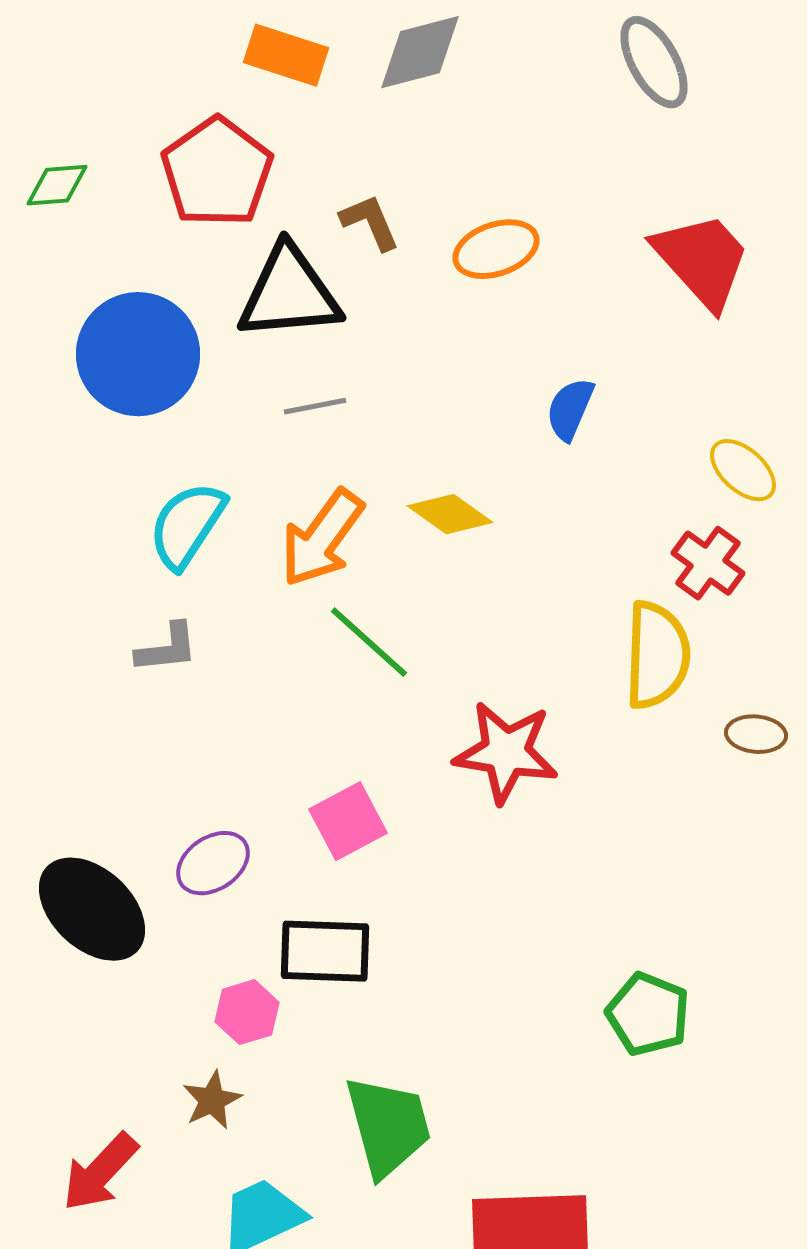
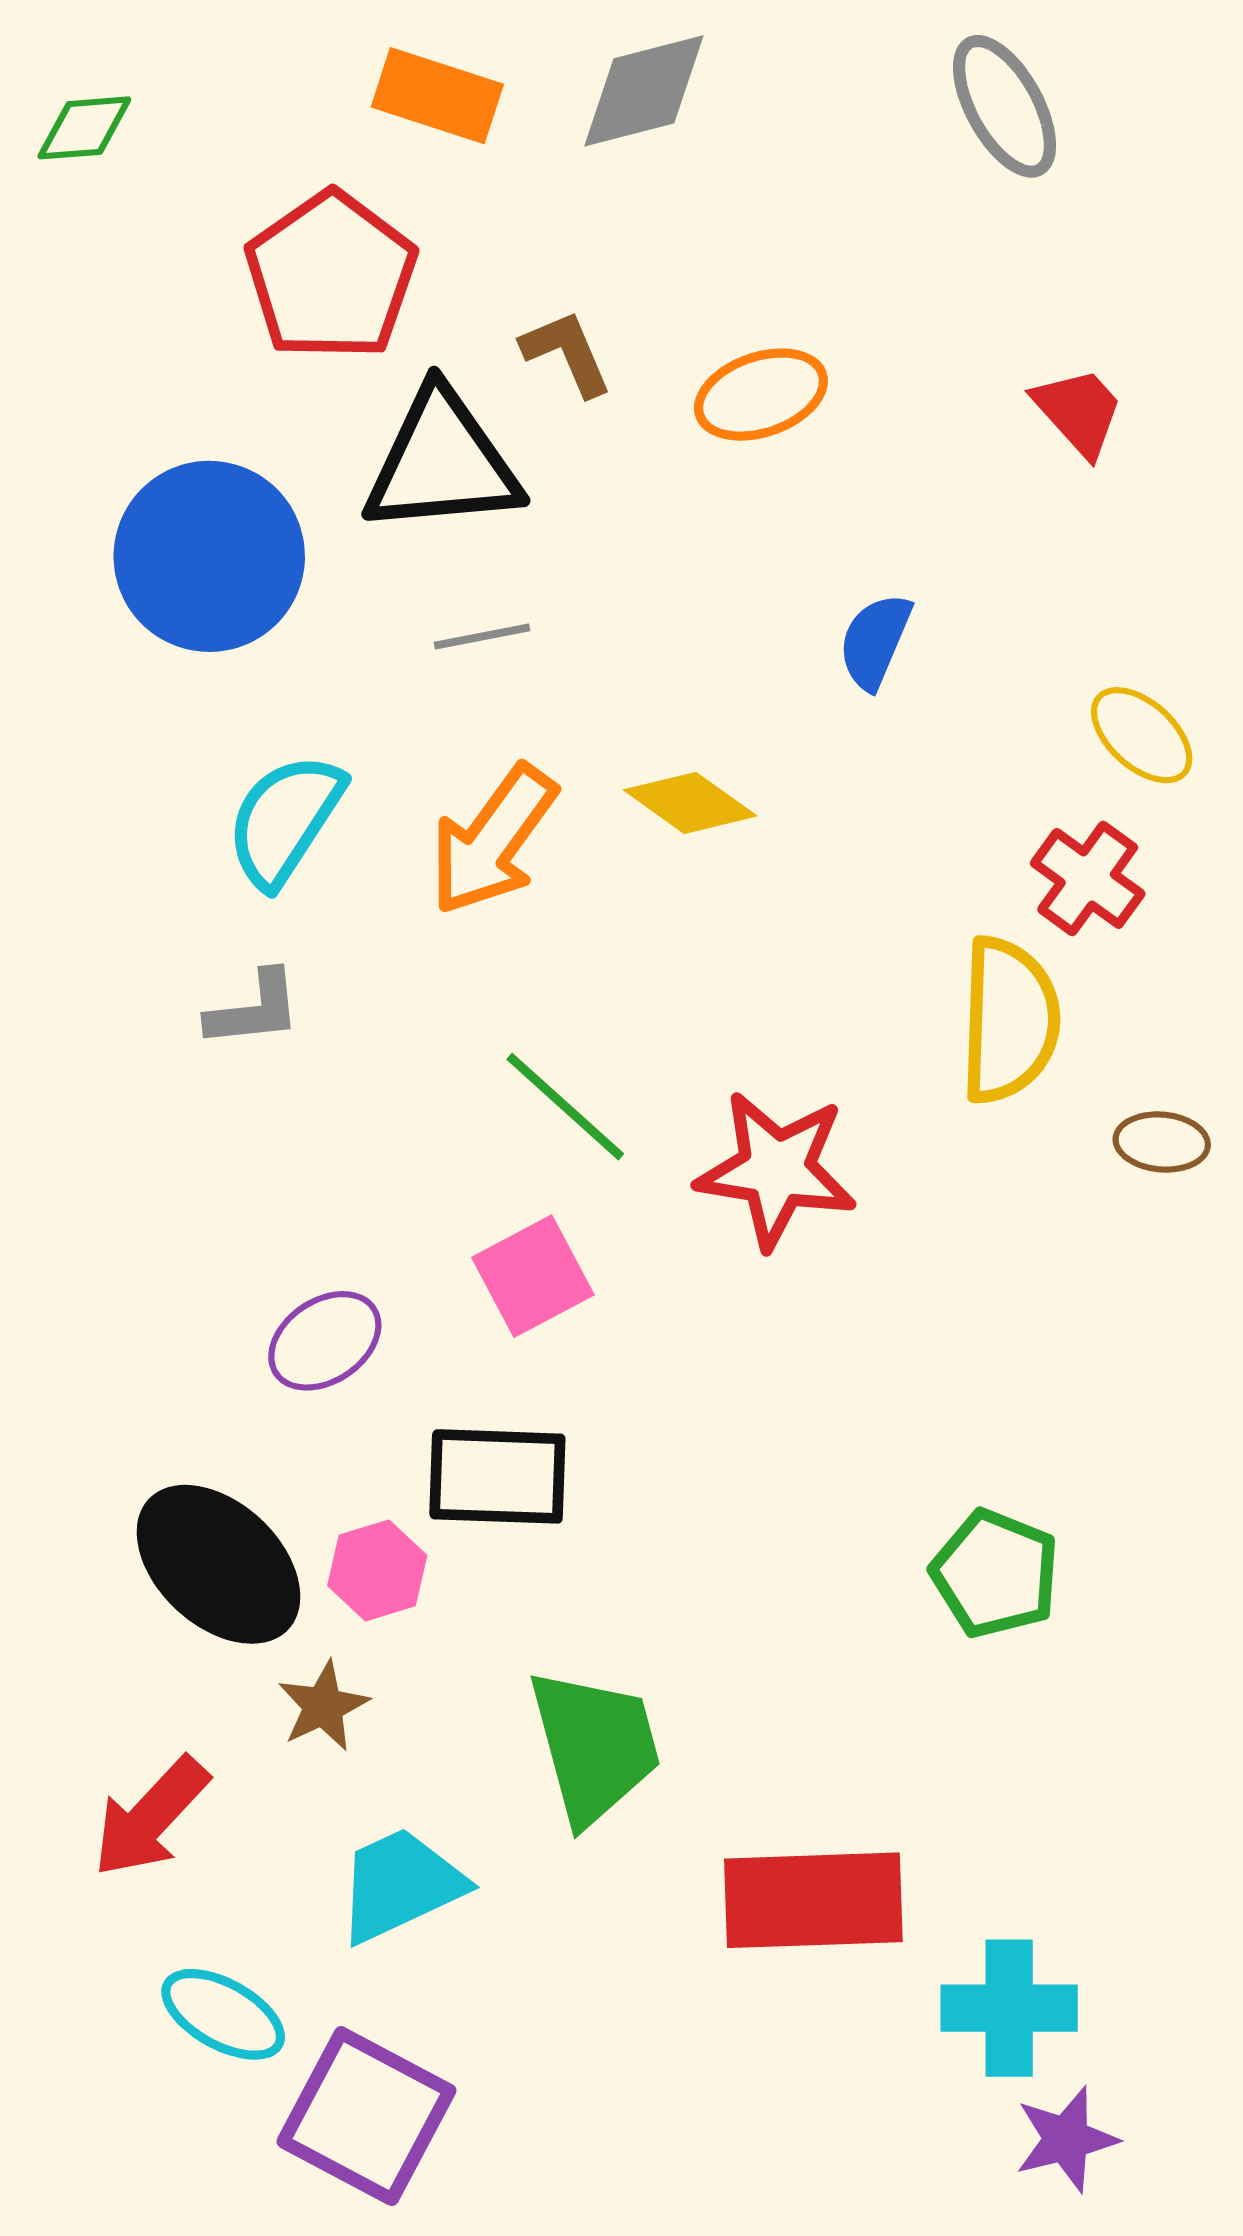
green diamond: (57, 185) -> (84, 128), moved
red trapezoid: (702, 260) -> (1078, 411), size x0.6
green line: (369, 642) -> (565, 1107), moved
black ellipse: (92, 909) -> (218, 1564), moved

